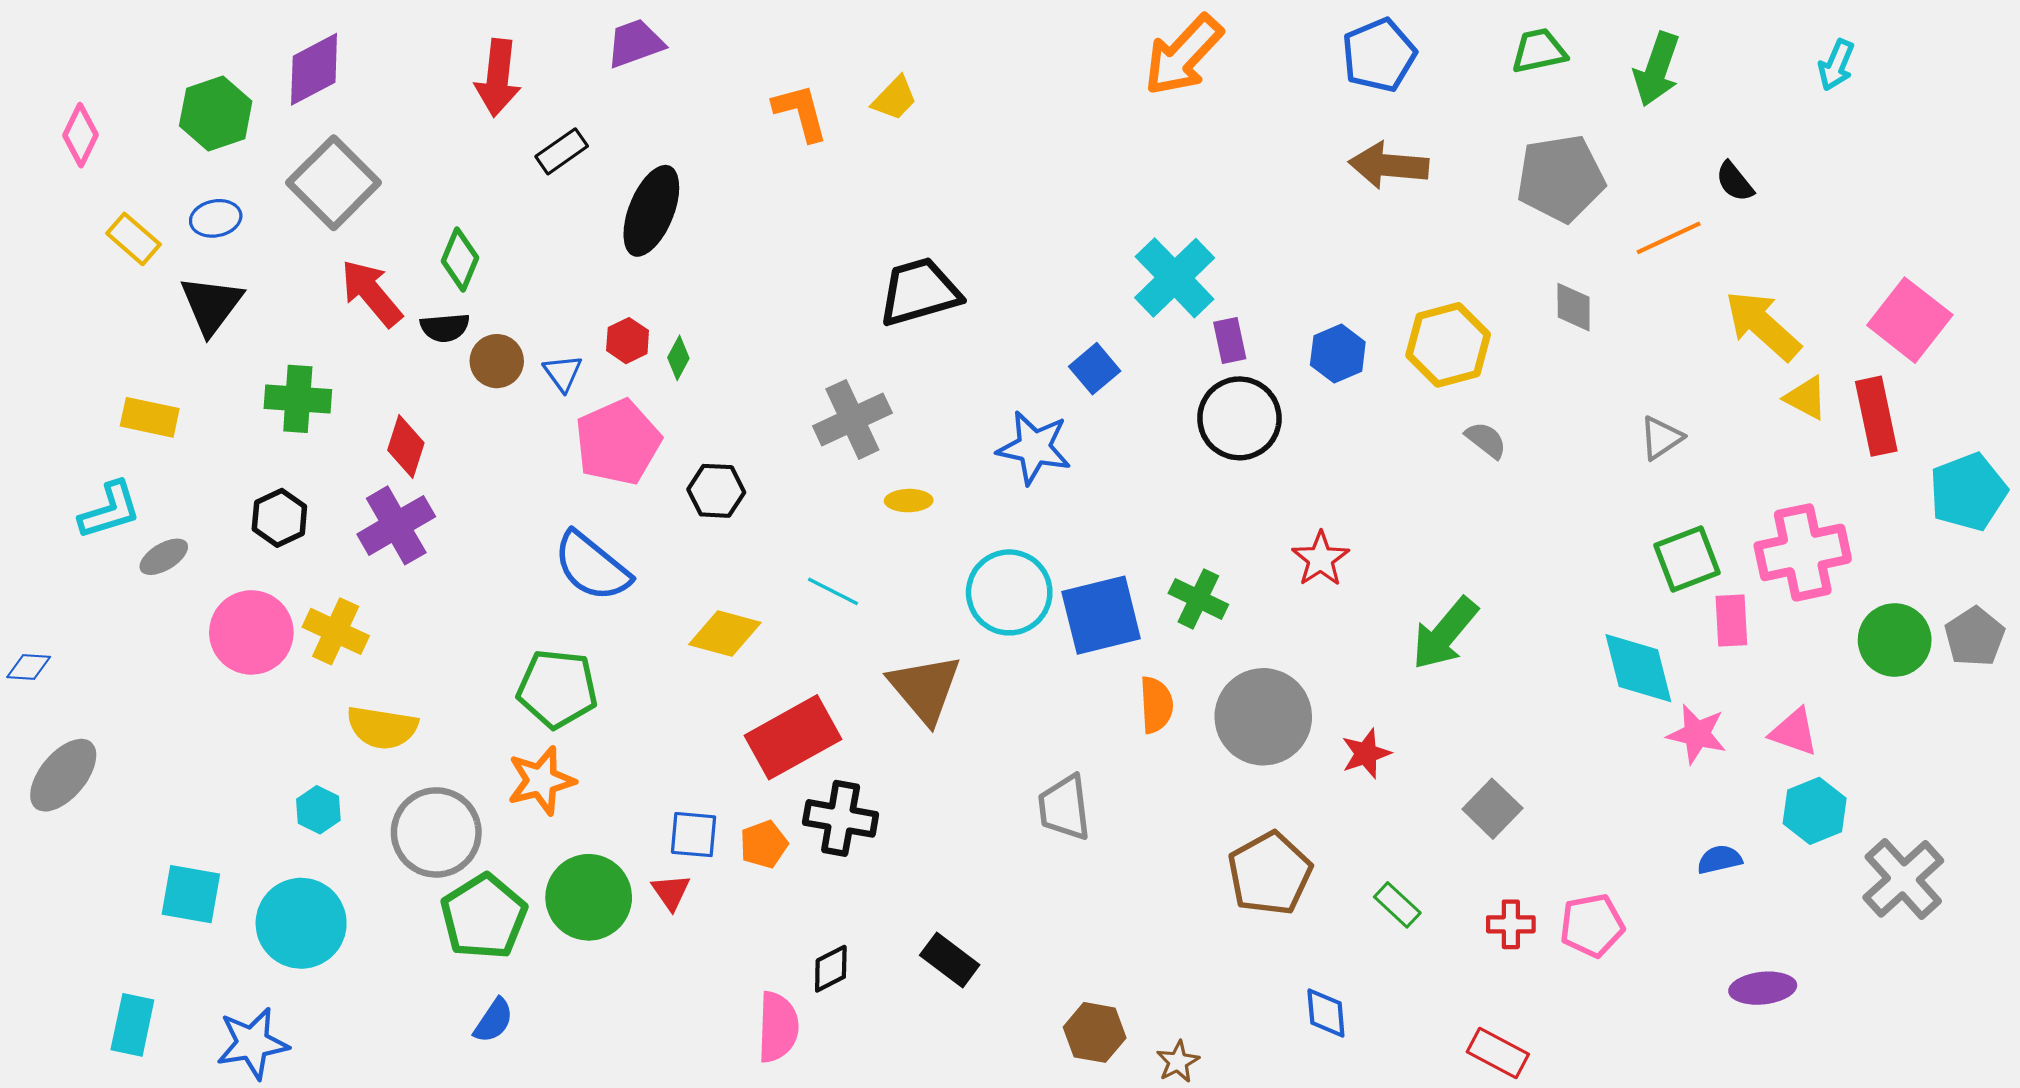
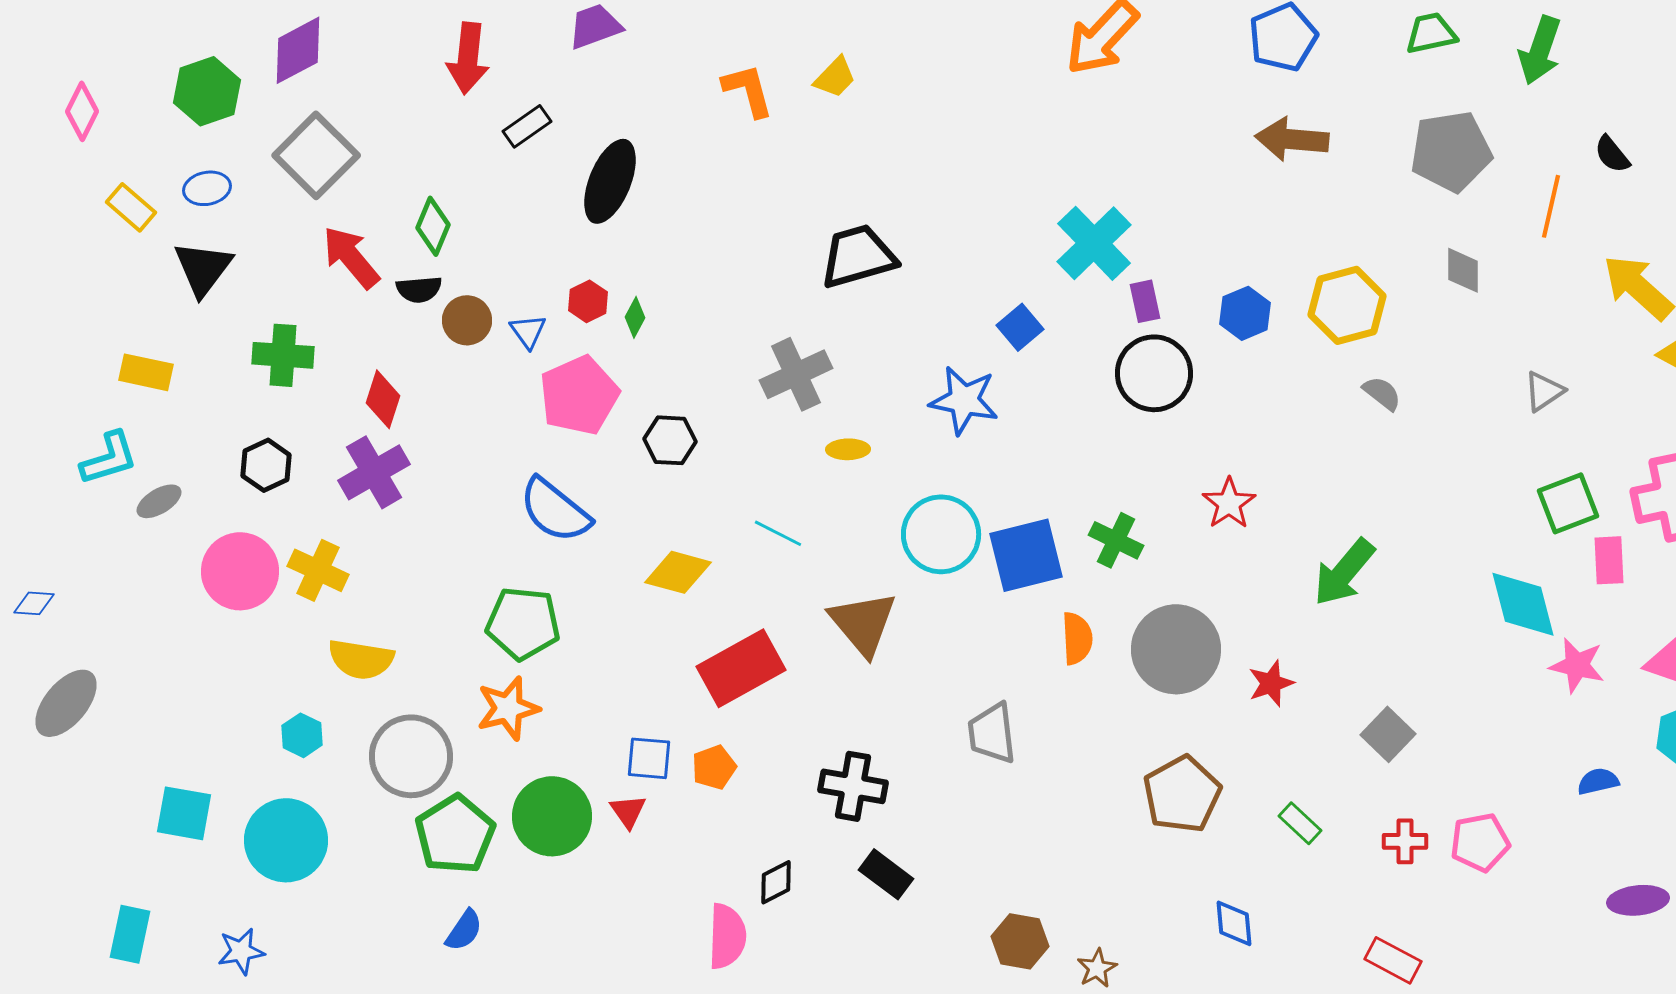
orange line: (1669, 238) -> (1551, 206), turned -52
black cross: (841, 818) -> (853, 786), moved
blue star: (252, 1043) -> (241, 951), size x0.7

